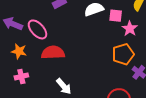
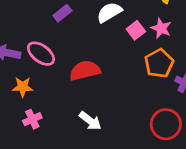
pink square: (116, 16) -> (136, 30), moved, turned -32
red semicircle: (53, 53) -> (85, 71), moved

